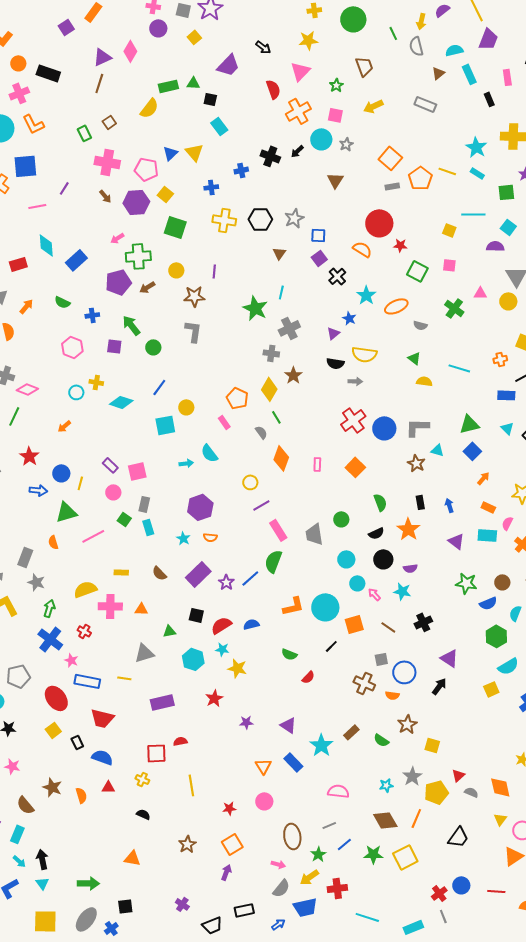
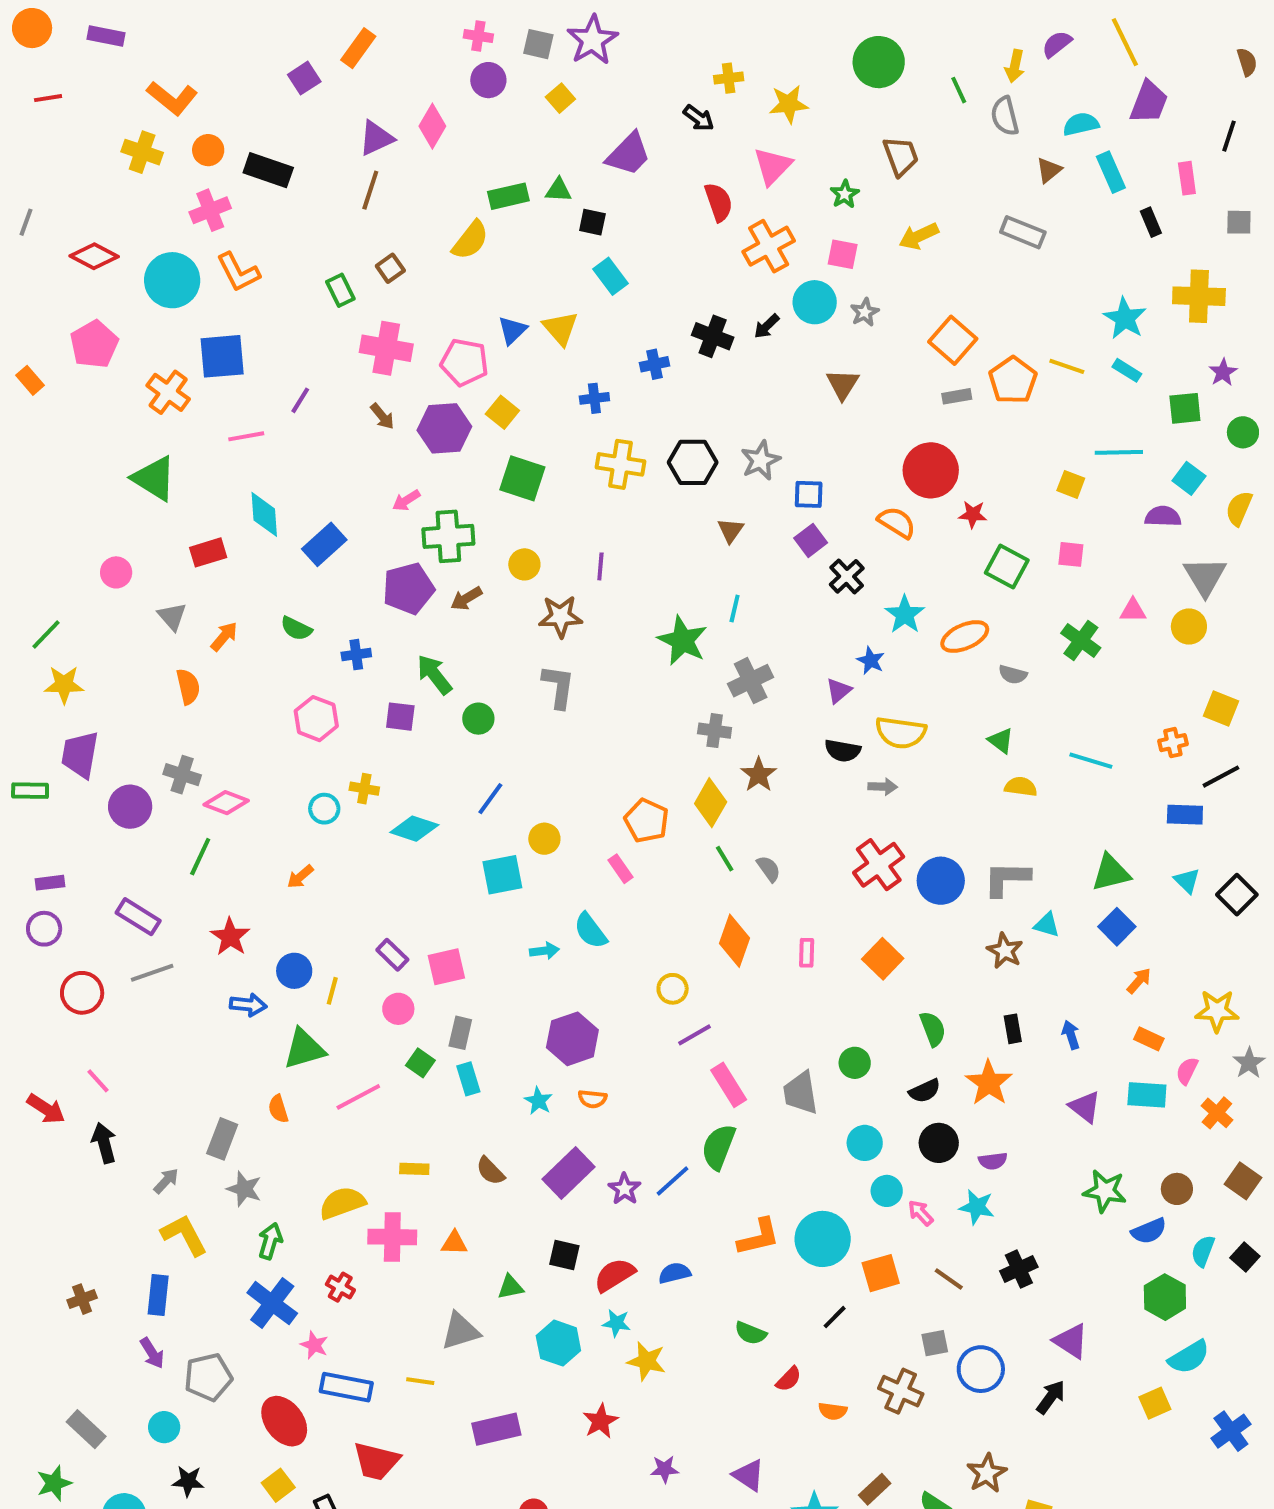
yellow cross: (314, 10) -> (729, 78), moved
gray semicircle: (261, 432) -> (769, 869), moved
orange semicircle: (392, 695) -> (833, 1411), moved

